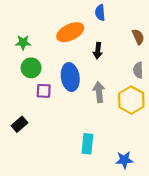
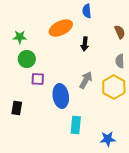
blue ellipse: (70, 77) -> (61, 96), moved
gray arrow: (99, 92) -> (86, 80), turned 36
black rectangle: (20, 124) -> (17, 108), turned -40

